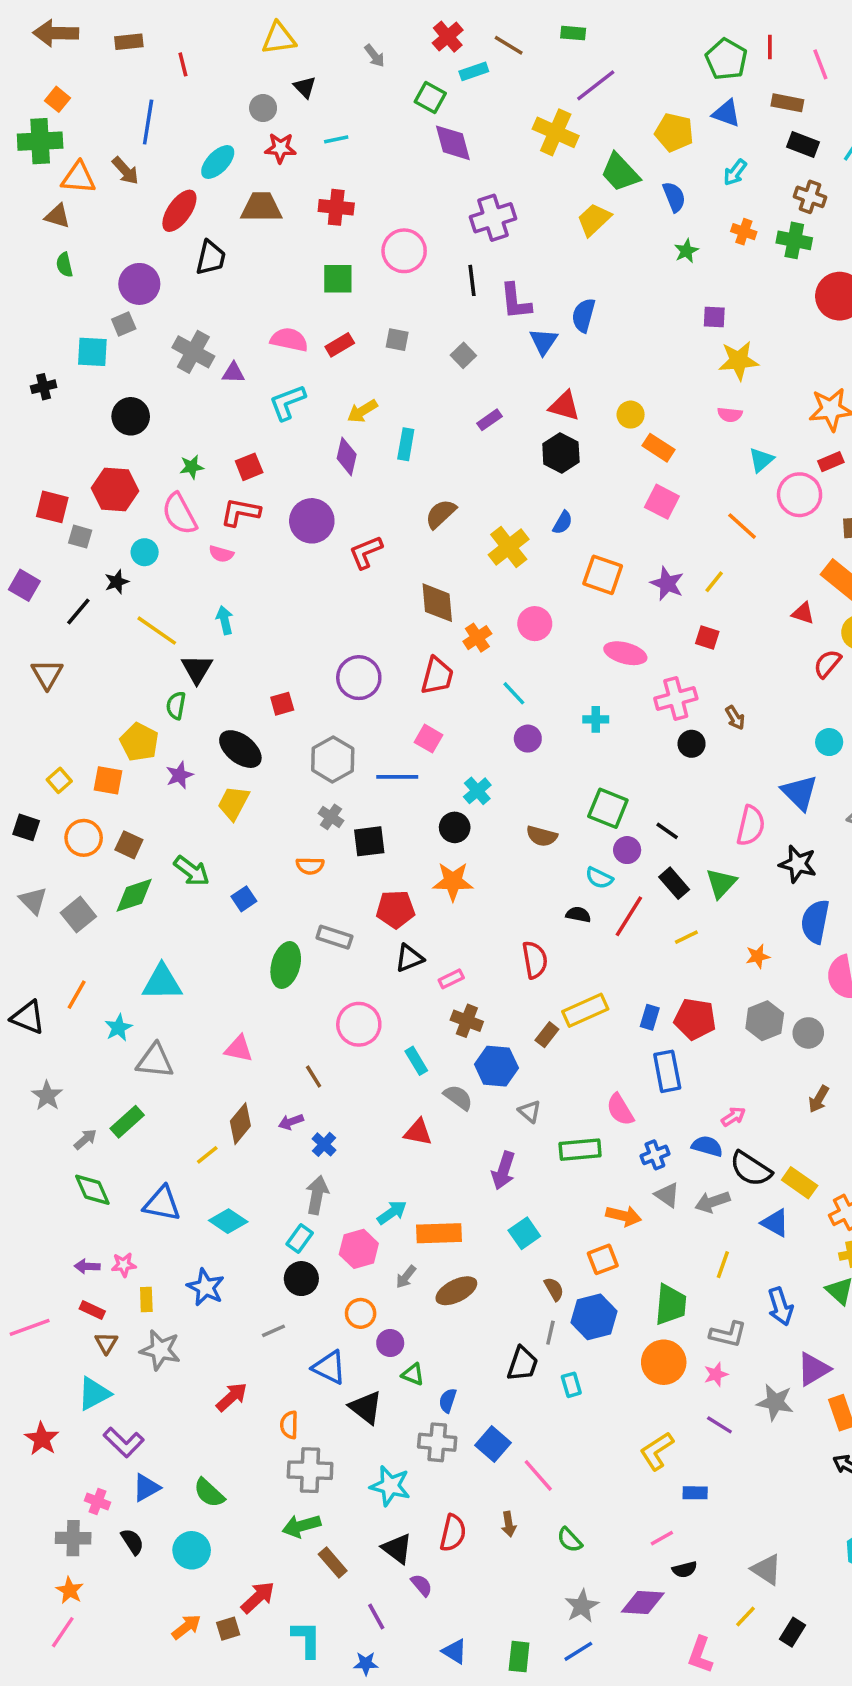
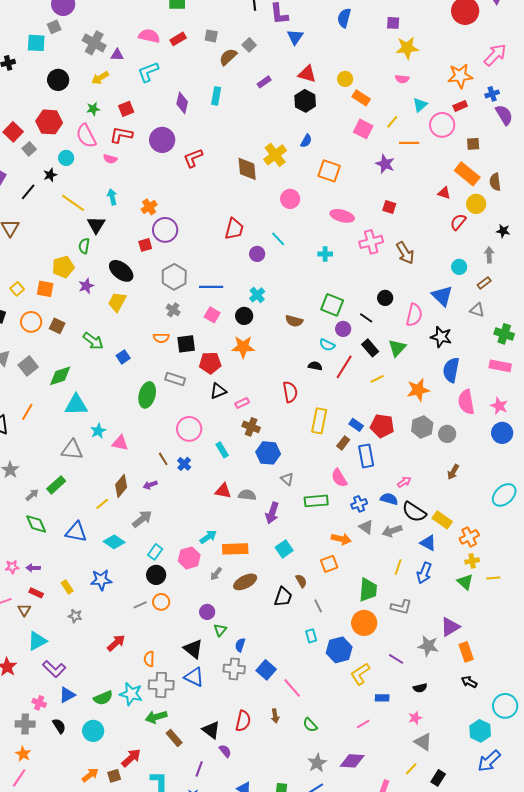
blue semicircle: (584, 315) -> (344, 18), moved
yellow arrow: (362, 411) -> (100, 78), moved
red square: (52, 507) -> (13, 132), turned 30
brown semicircle: (441, 514) -> (228, 57), moved
orange line: (742, 526) -> (409, 143), turned -42
gray square: (80, 537) -> (29, 149), turned 32
yellow line: (714, 582) -> (392, 122), moved
purple star: (667, 584) -> (385, 164), moved
brown diamond: (437, 603) -> (247, 169), moved
orange cross: (477, 638) -> (149, 207), moved
purple circle: (359, 678) -> (165, 230), moved
brown arrow: (735, 718) -> (405, 253), size x1.6
pink square: (429, 739) -> (212, 315), moved
purple circle: (528, 739) -> (257, 254), moved
yellow pentagon: (139, 742) -> (63, 267), turned 30
black circle: (692, 744) -> (385, 298), moved
black square: (369, 841) -> (186, 344), moved
green diamond: (134, 895) -> (60, 376), moved
orange star: (758, 956) -> (418, 390), size x1.6
yellow rectangle: (585, 1010) -> (319, 421), turned -55
blue rectangle: (650, 1017) -> (356, 425), turned -72
cyan star: (118, 1028) -> (98, 431), moved
brown rectangle: (547, 1035) -> (343, 443), moved
gray semicircle: (458, 1097) -> (247, 495), moved, turned -30
blue cross: (324, 1144) -> (184, 464), moved
gray arrow: (317, 1195) -> (142, 519), moved, turned 40
pink star: (124, 1265) -> (12, 567), moved
blue star: (206, 1287) -> (101, 580), turned -30
yellow rectangle: (146, 1299) -> (67, 587), turned -32
blue arrow: (780, 1306) -> (424, 573), moved, turned 40
orange circle: (361, 1313) -> (161, 602), moved
blue hexagon: (594, 1317) -> (339, 650), moved
gray line: (550, 1333) -> (318, 606), moved, turned -40
brown triangle: (106, 1343) -> (24, 610), moved
gray star: (160, 1350) -> (75, 616), size x0.6
black trapezoid: (523, 1364) -> (283, 597), moved
blue triangle: (329, 1367) -> (194, 677), moved
green triangle: (413, 1374) -> (220, 630), turned 48
pink star: (716, 1374) -> (415, 718), moved
cyan star: (390, 1486) -> (131, 694), moved
green semicircle: (209, 1493) -> (103, 698), turned -66
black semicircle: (685, 1569) -> (420, 688), moved
purple line: (376, 1616) -> (199, 769), turned 49

